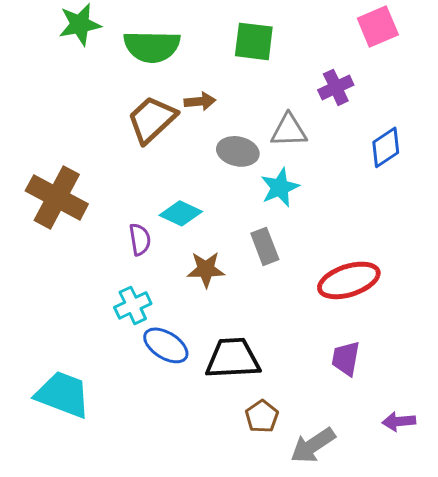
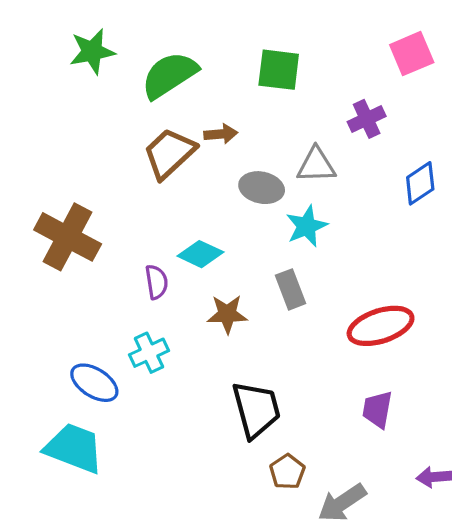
green semicircle: (152, 46) -> (169, 75), turned 146
blue ellipse: (166, 345) -> (94, 383), moved
black trapezoid: (233, 358) -> (256, 410), turned 78

